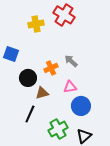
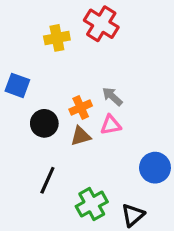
pink triangle: (70, 87) -> (111, 125), moved
brown triangle: (42, 93) -> (81, 136), moved
blue circle: (81, 106) -> (155, 168), moved

